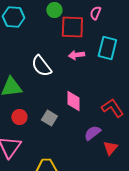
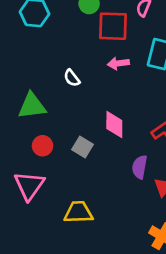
white semicircle: (41, 66) -> (72, 78), size x0.6
purple semicircle: (92, 133) -> (140, 167), turned -42

